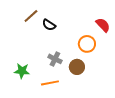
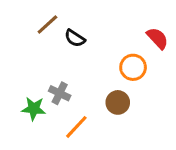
gray cross: (55, 59) -> (60, 93), moved
orange line: (50, 83) -> (76, 127), turned -36

